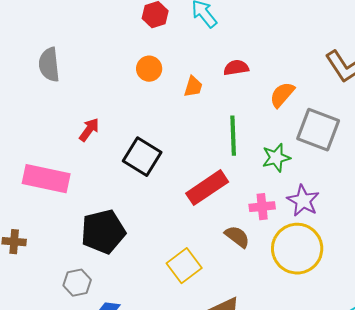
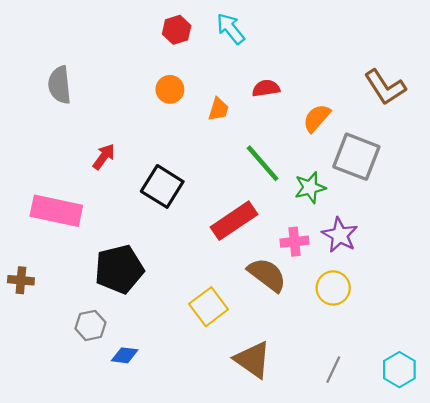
green line: (233, 136) -> (263, 163), turned -39
brown semicircle: (237, 237) -> (267, 275), size x1.4
yellow circle: (297, 249) -> (333, 288), size x0.6

